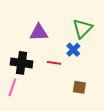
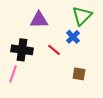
red line: (54, 63) -> (54, 50), turned 32

